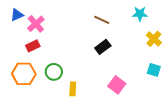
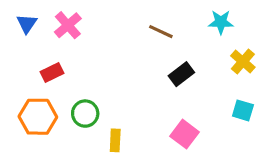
blue triangle: (17, 15) -> (27, 24), turned -32
pink cross: (36, 24) -> (68, 25), moved
black rectangle: (103, 47) -> (181, 74), moved

